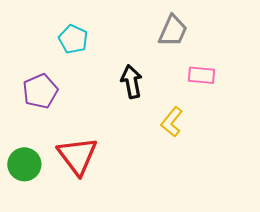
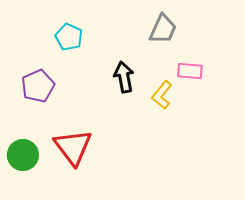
yellow L-shape: (172, 122) -> (162, 95), moved

